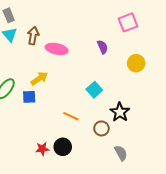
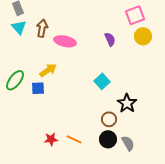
yellow circle: (136, 63) -> (143, 36), moved
orange line: (71, 116) -> (74, 139), moved
black circle: (63, 147) -> (108, 139), moved

